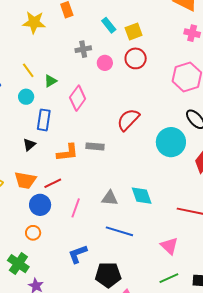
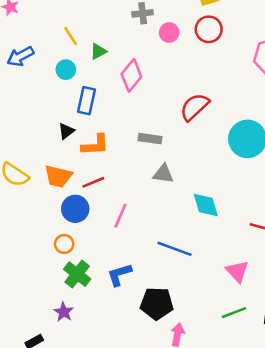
orange L-shape: (67, 153) -> (95, 145), moved
gray triangle: (110, 198) -> (163, 174), moved
green cross: (18, 264) -> (77, 274), moved

